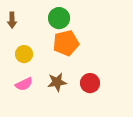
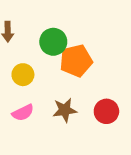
green circle: (59, 18) -> (53, 42), moved

